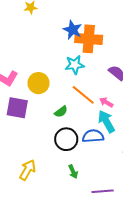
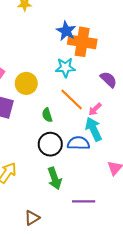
pink arrow: (106, 102) -> (95, 109), turned -80
green semicircle: (61, 112) -> (47, 115), turned 104
green arrow: (73, 172) -> (55, 178), size x1.5

